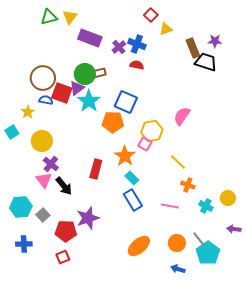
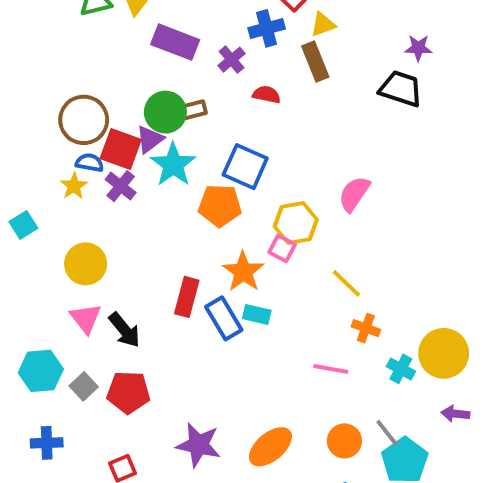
blue cross: (137, 44) -> (267, 28), moved, turned -36
brown rectangle: (193, 48) -> (315, 61), moved
yellow star: (28, 112) -> (74, 186), moved
yellow circle: (42, 141) -> (86, 264), moved
purple cross: (51, 164) -> (121, 186), moved
cyan rectangle: (132, 178) -> (257, 314), turned -32
yellow circle: (228, 198) -> (444, 353), size x1.6
blue rectangle: (133, 200) -> (224, 318), moved
purple star: (88, 218) -> (198, 445), moved, turned 30
red pentagon: (66, 231) -> (128, 392), moved

